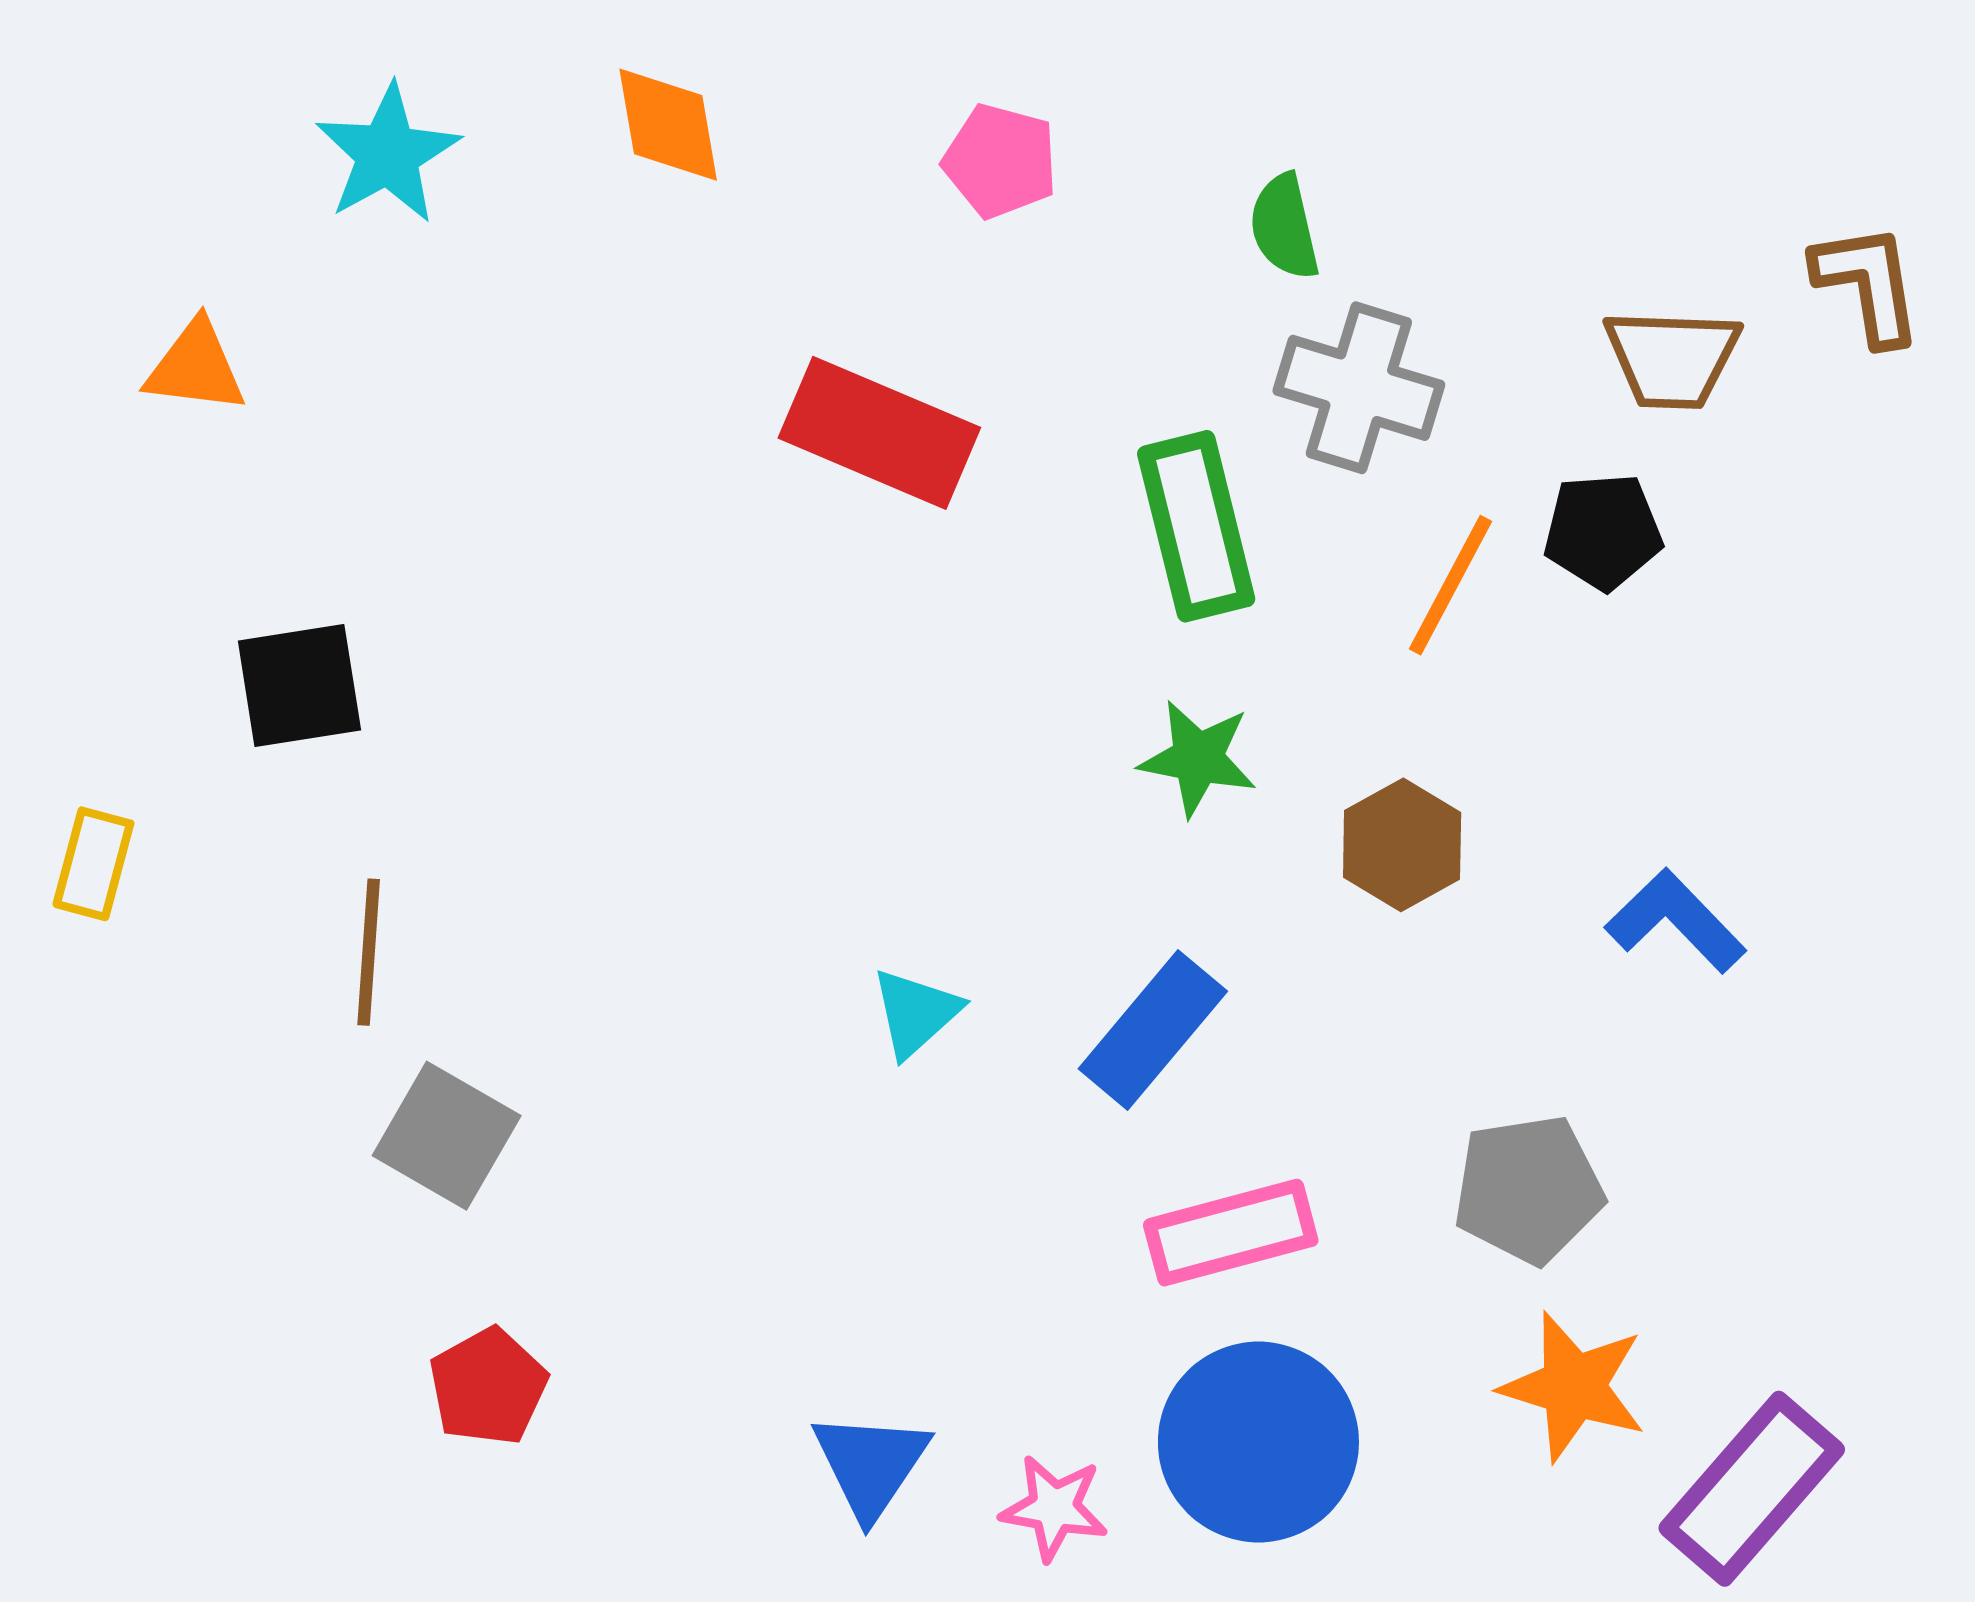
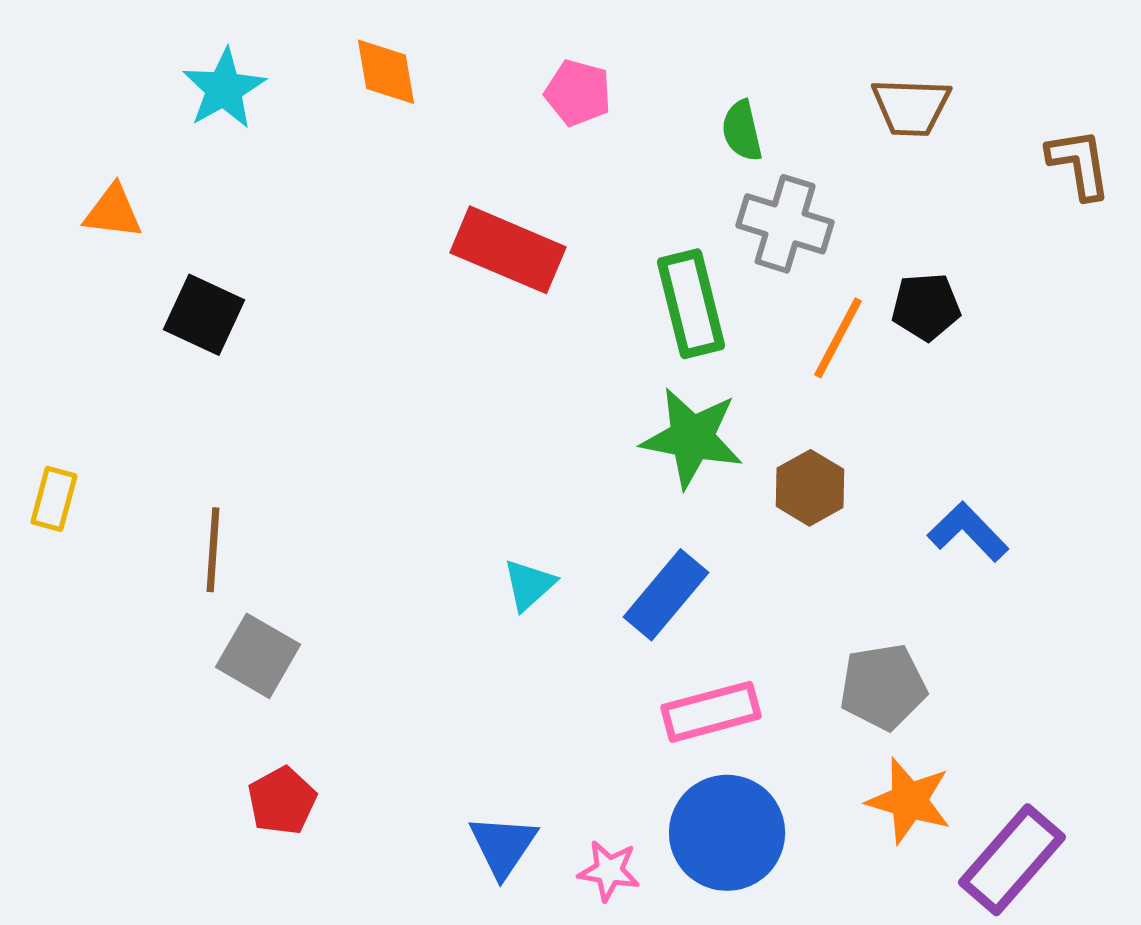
brown trapezoid: (1672, 358) -> (911, 107), moved
black square: (299, 686) -> (204, 315), moved, turned 34
green star: (1198, 758) -> (692, 438), size x1.5

